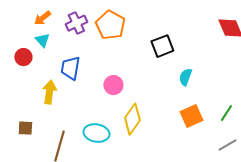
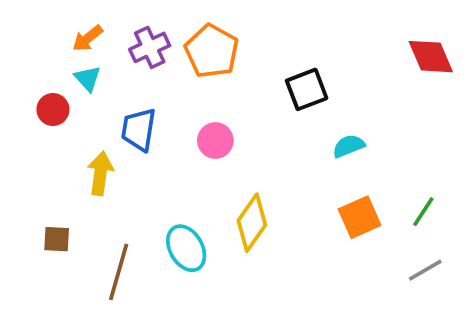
cyan semicircle: (185, 77) -> (349, 146), turned 48
pink circle: (113, 85) -> (215, 141), moved
cyan ellipse: (96, 133) -> (186, 248), turned 50

